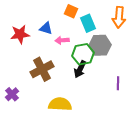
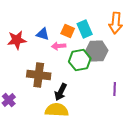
orange square: (71, 11) -> (68, 31), moved
brown cross: (42, 69) -> (39, 75), turned 35
black arrow: (80, 69) -> (61, 92), moved

